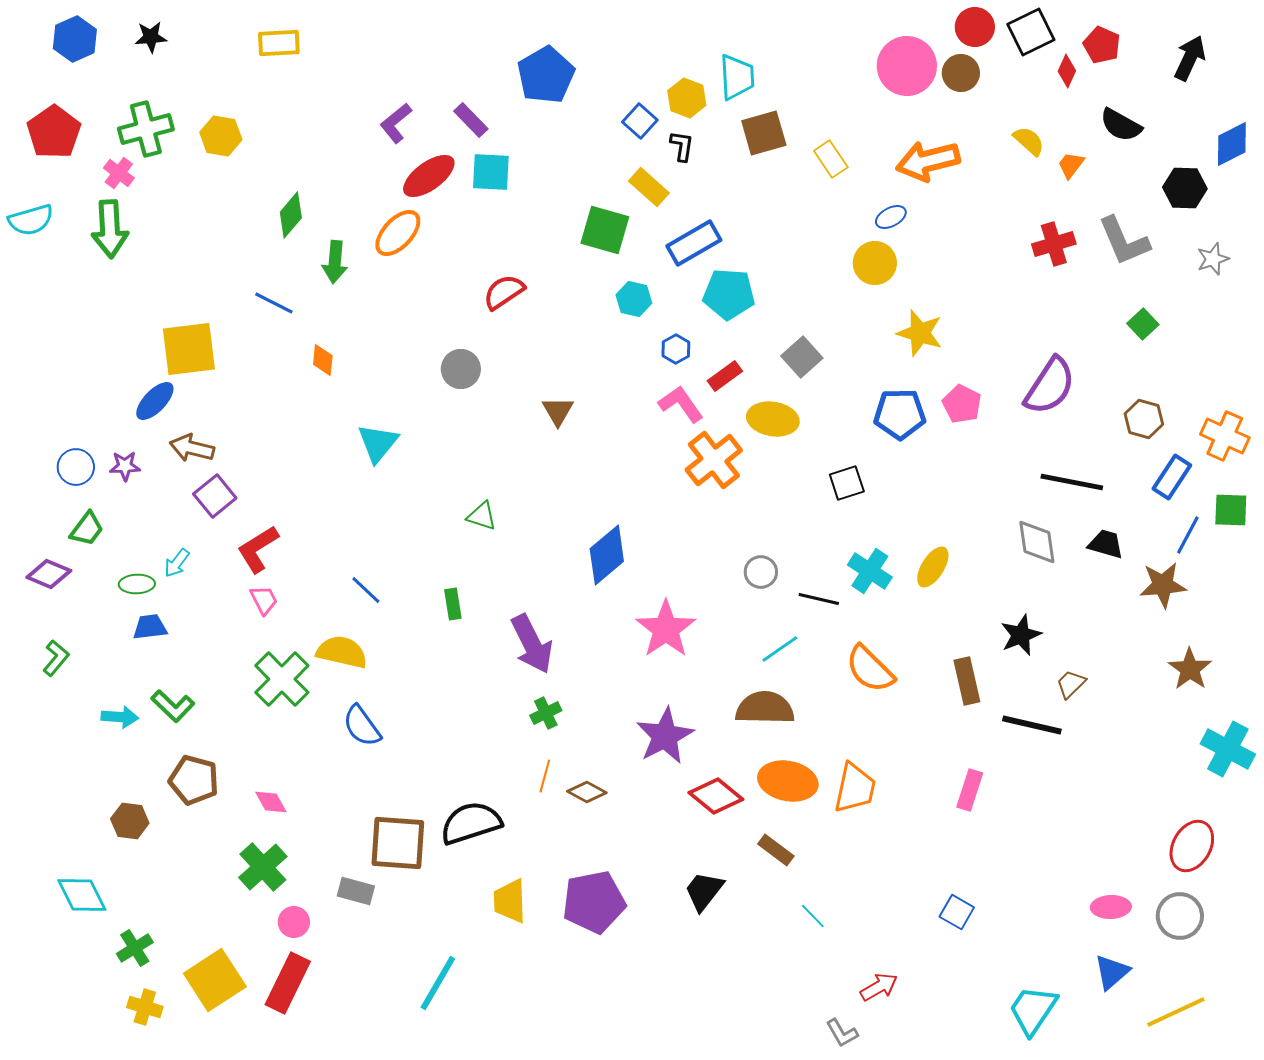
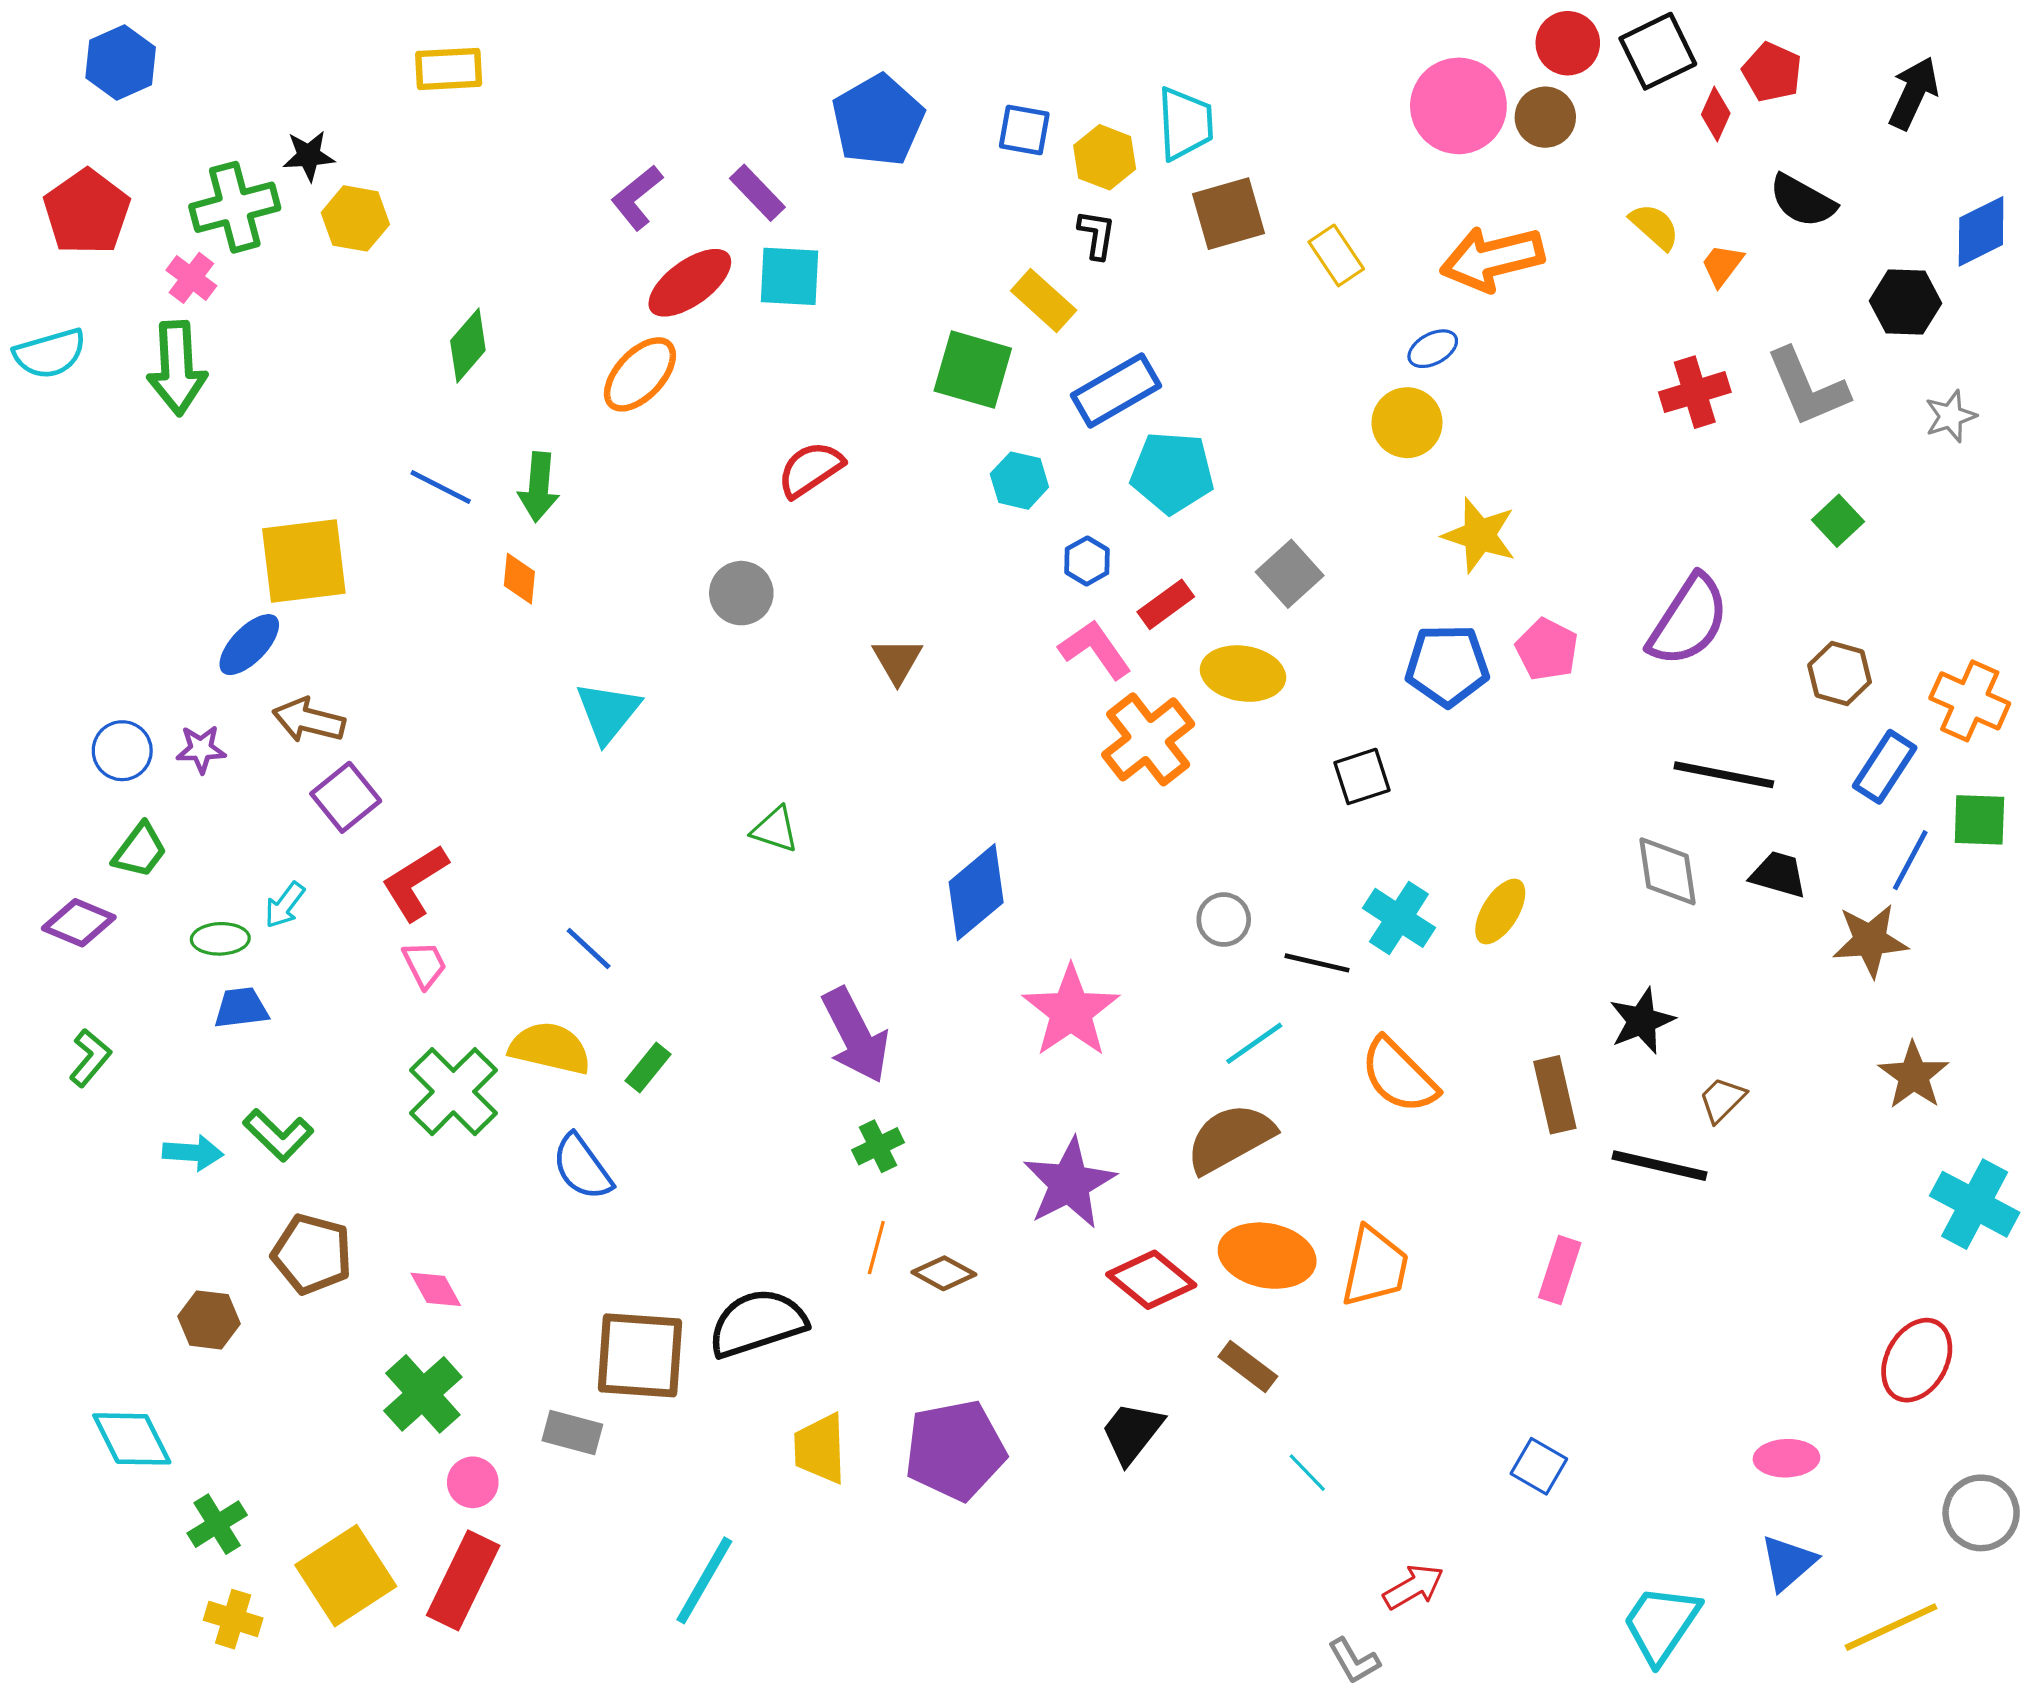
black star: (151, 37) -> (309, 156), moved
blue square: (640, 121) -> (1024, 130), moved, turned -32
green arrow: (335, 262) -> (539, 487), moved
green rectangle: (453, 604) -> (648, 1067), moved, turned 48
brown semicircle: (765, 708) -> (1230, 1138), turned -30
gray circle: (1180, 916) -> (1981, 1513), moved

